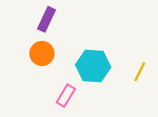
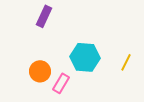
orange circle: (42, 53) -> (40, 71), moved

